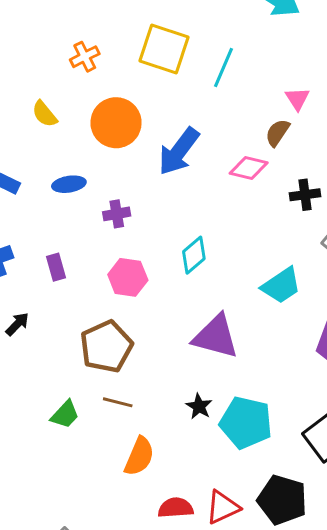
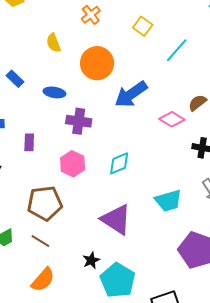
yellow square: (164, 49) -> (143, 26), size x0.6
orange cross: (85, 57) -> (91, 15), turned -30
purple cross: (117, 214) -> (79, 121), size x1.4

